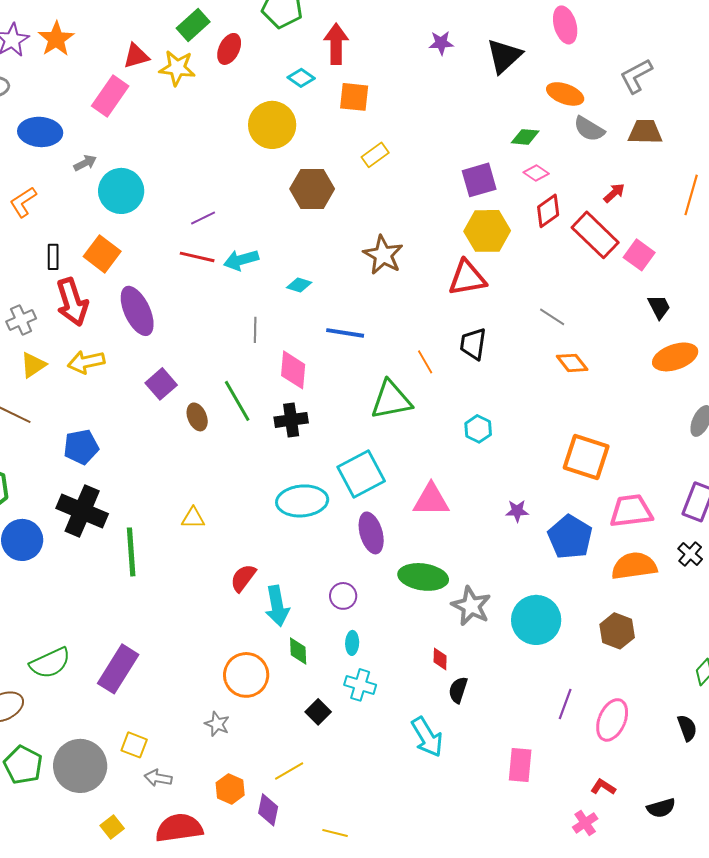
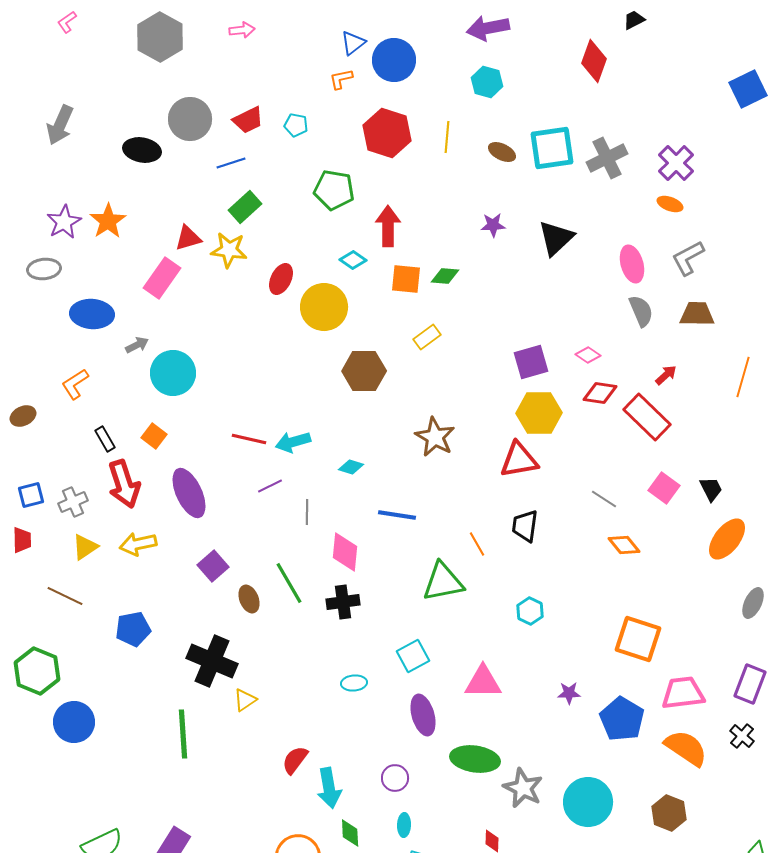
pink ellipse: (565, 25) -> (632, 264), moved
red ellipse: (229, 49) -> (281, 279), moved
orange ellipse: (565, 94) -> (670, 204), moved, size x0.7
gray semicircle: (589, 129) -> (641, 311), turned -144
green diamond: (525, 137) -> (445, 276), moved
red diamond: (548, 211) -> (600, 393), turned 44
purple line: (203, 218) -> (270, 486), moved
orange square: (102, 254) -> (154, 436), size x0.7
pink square: (639, 255) -> (664, 488), moved
black rectangle: (53, 257) -> (105, 439), turned -30
orange ellipse: (675, 357) -> (727, 539), turned -33
cyan square: (361, 474) -> (413, 656), size x0.7
cyan ellipse: (302, 501) -> (354, 683), size x0.5
black cross: (82, 511) -> (212, 661), moved
yellow triangle: (193, 518) -> (245, 700), turned -35
orange semicircle: (634, 566) -> (686, 748), turned 42

